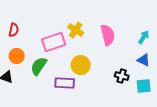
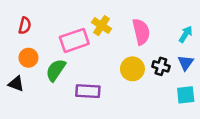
blue triangle: (144, 60) -> (186, 63), turned 40
yellow circle: (81, 65) -> (132, 69), moved
black cross: (122, 76) -> (161, 66), moved

